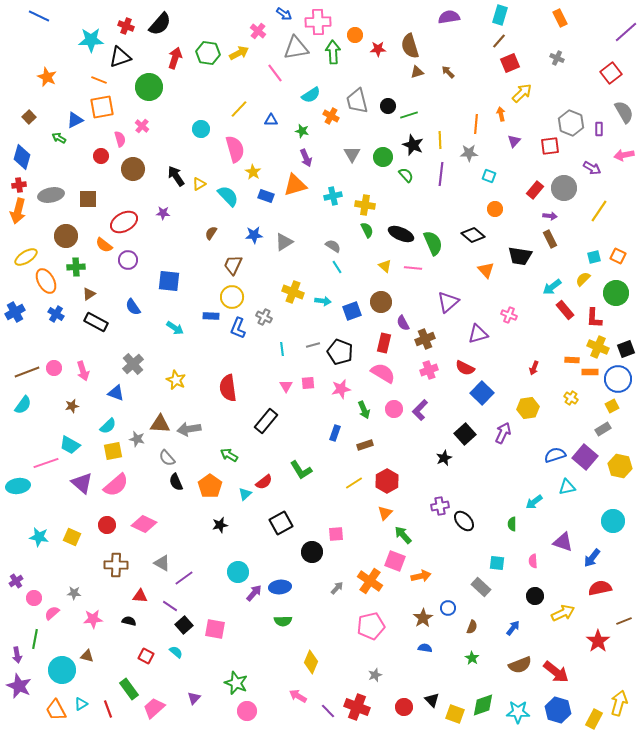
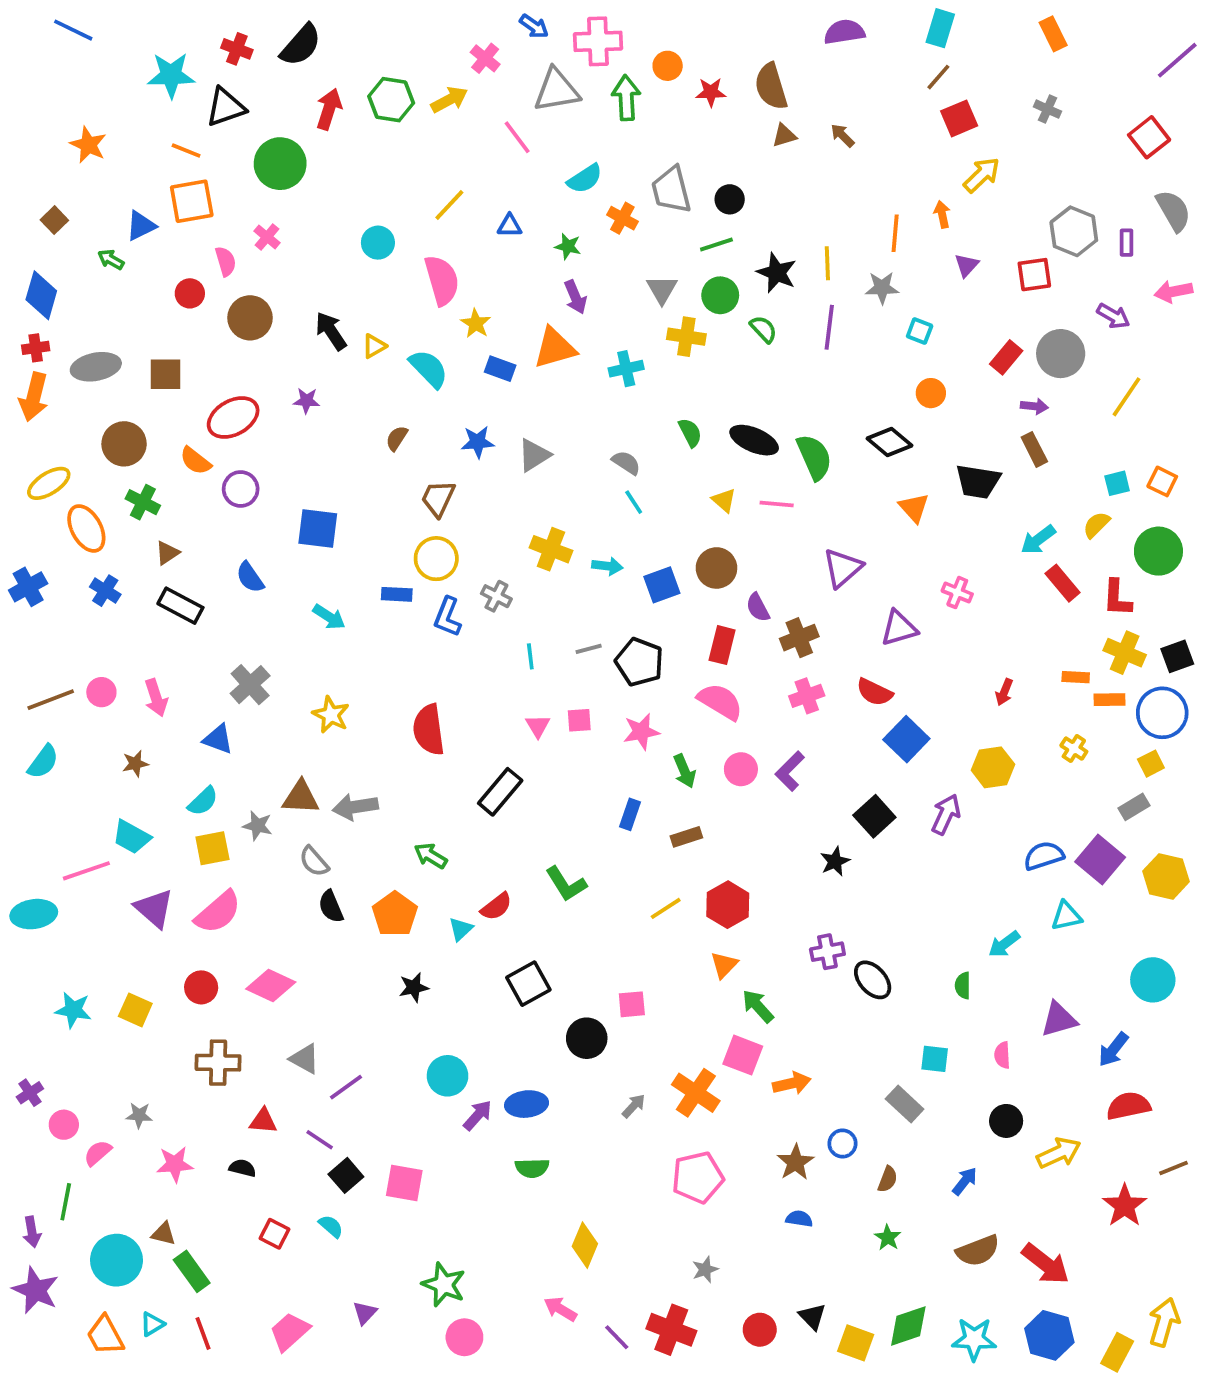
green line: (409, 115) -> (716, 244), moved
yellow cross: (365, 205) -> (686, 337), moved
green cross: (76, 267) -> (143, 502), turned 30
purple triangle: (563, 542) -> (1059, 1019), turned -35
green rectangle: (129, 689) -> (192, 1271), moved

